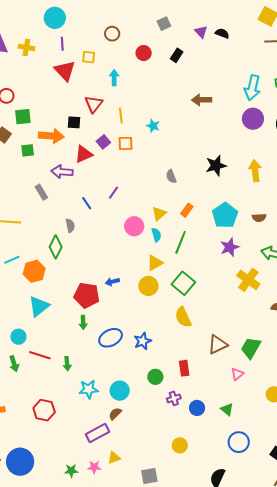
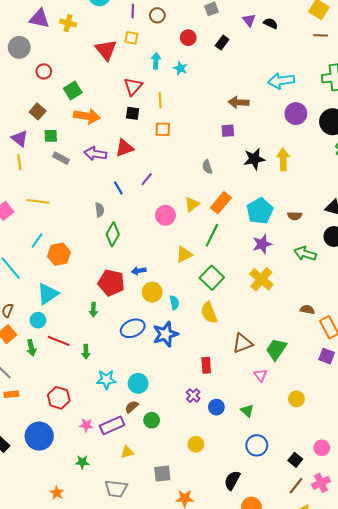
purple line: (62, 44) -> (133, 11), moved
cyan arrow: (252, 88) -> (281, 81), moved, turned 65
brown arrow: (202, 100) -> (239, 102), moved
green square: (23, 117) -> (73, 91), moved, turned -30
black square: (74, 122) -> (133, 113), moved
cyan star: (153, 126) -> (180, 68), moved
purple square: (103, 142) -> (228, 131), moved, turned 32
green square: (28, 150) -> (51, 136), moved
red triangle: (84, 154) -> (125, 148), moved
yellow arrow: (255, 171) -> (283, 159), moved
gray rectangle: (41, 192) -> (61, 158), moved, turned -35
orange rectangle: (187, 210) -> (221, 203), size x1.5
cyan semicircle: (156, 235) -> (174, 303), moved
green diamond: (56, 247) -> (113, 234), moved
cyan line: (12, 260) -> (37, 241), turned -35
yellow cross: (248, 280) -> (261, 279), moved
yellow circle: (148, 286) -> (152, 292), moved
cyan triangle: (39, 306) -> (48, 294), moved
green arrow: (83, 322) -> (93, 310), moved
blue star: (143, 341) -> (165, 334), size x1.4
pink triangle: (237, 374) -> (260, 375), turned -32
green circle: (155, 377) -> (152, 420), moved
purple cross: (174, 398) -> (193, 396), turned -32
blue circle: (20, 462) -> (39, 436), moved
pink star: (94, 467) -> (86, 425), moved

